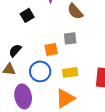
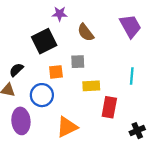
black square: (27, 15) -> (44, 41), moved, size x1.6
yellow rectangle: (70, 72) -> (91, 86), moved

